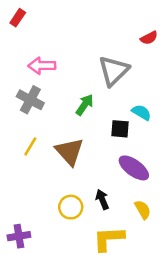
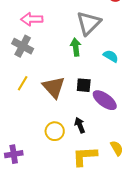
green arrow: (85, 105) -> (76, 47), moved, turned -42
black square: (120, 129) -> (84, 85), moved
yellow semicircle: (143, 210) -> (117, 148), moved

